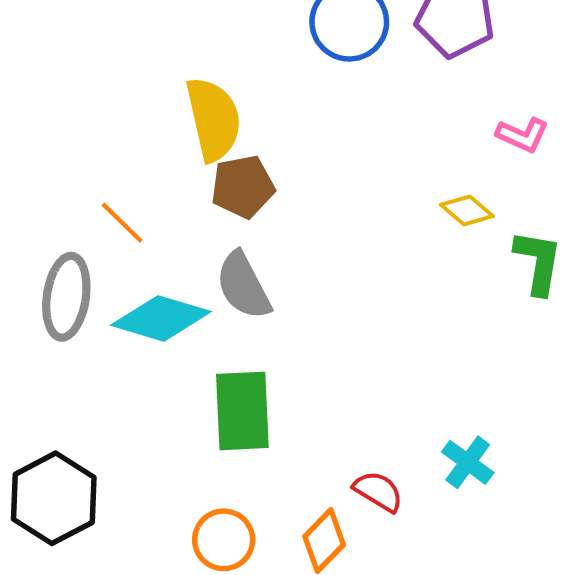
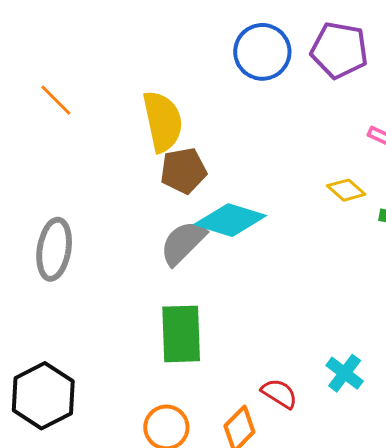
orange line: (122, 223) -> (56, 100), moved
gray semicircle: (243, 286) -> (183, 243), turned 72
cyan diamond: (161, 318) -> (230, 220), moved

